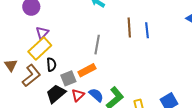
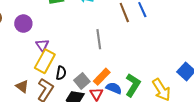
black semicircle: (51, 65) -> (61, 73), turned 32
orange rectangle: (87, 70) -> (102, 77), moved

